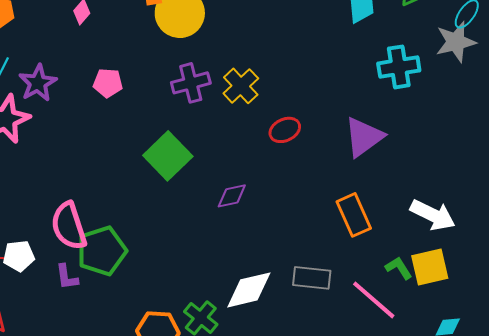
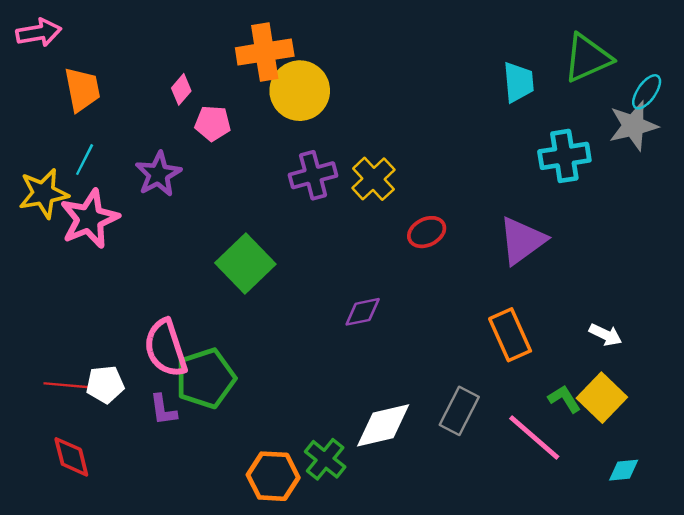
purple star: (38, 83) -> (158, 174), moved
pink pentagon: (108, 83) -> (213, 123), moved
green square: (168, 156) -> (245, 263), moved
white arrow: (433, 215) -> (606, 335), size x0.6
yellow square: (430, 267) -> (602, 398), turned -33
gray rectangle: (312, 278) -> (459, 411), turned -69

